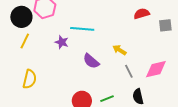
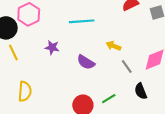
cyan line: (82, 29) -> (82, 21), moved
yellow line: (25, 41) -> (13, 52), turned -42

